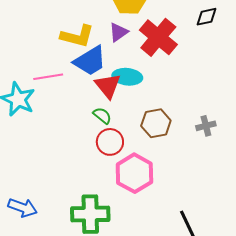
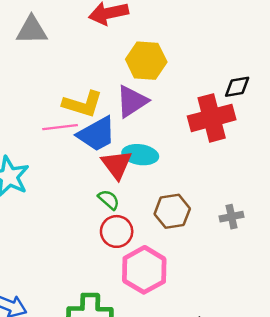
purple triangle: (119, 32) -> (132, 101), size x1.4
red cross: (158, 37) -> (212, 118), moved, turned 33
pink line: (48, 77) -> (60, 127), moved

